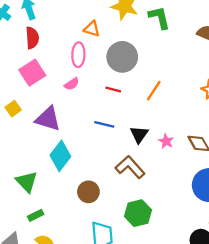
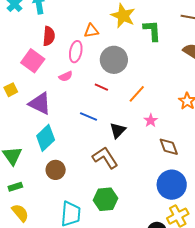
orange triangle: (92, 29) -> (91, 31), turned -35
red semicircle: (32, 38) -> (49, 36), moved
pink square: (32, 73) -> (33, 61), turned -30
pink star: (166, 141) -> (151, 120), moved
brown circle: (88, 192) -> (56, 170), moved

